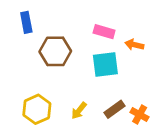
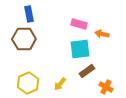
blue rectangle: (26, 22) -> (29, 14), moved
brown hexagon: (55, 51) -> (24, 39), moved
brown rectangle: (115, 109) -> (87, 71), moved

